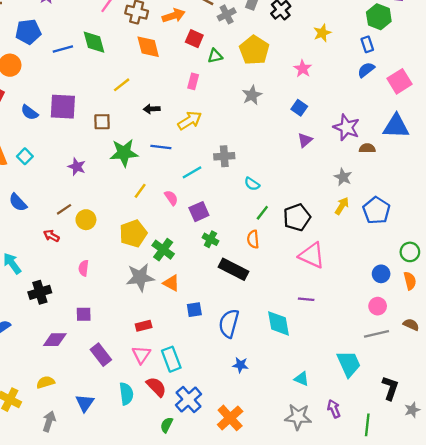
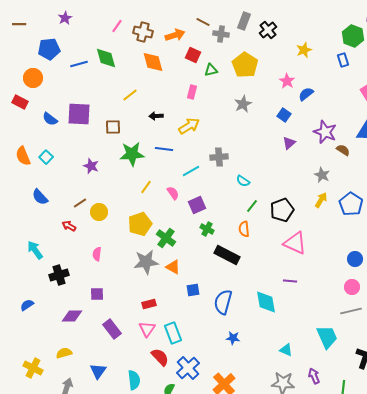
gray cross: (227, 14) -> (221, 34), turned 35
blue semicircle: (366, 70) -> (306, 94), moved
brown semicircle: (367, 148) -> (343, 150), turned 32
cyan semicircle: (126, 394) -> (134, 380), moved

